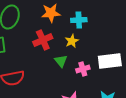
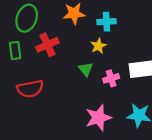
red cross: (43, 40) -> (47, 45), moved

